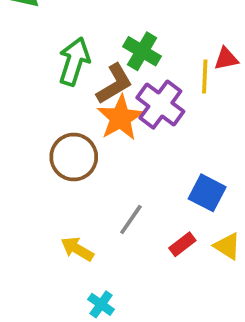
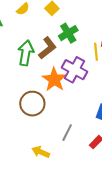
green cross: (142, 51) -> (68, 33), moved, turned 36
brown L-shape: (114, 84) -> (47, 48), moved

